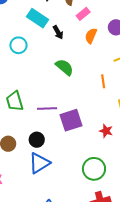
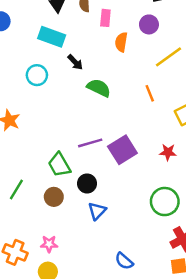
pink rectangle: (83, 14) -> (105, 18), turned -32
black arrow: (58, 32) -> (75, 62), moved
green trapezoid: (15, 101) -> (59, 165), moved
blue triangle: (39, 163) -> (97, 211), size x0.7

